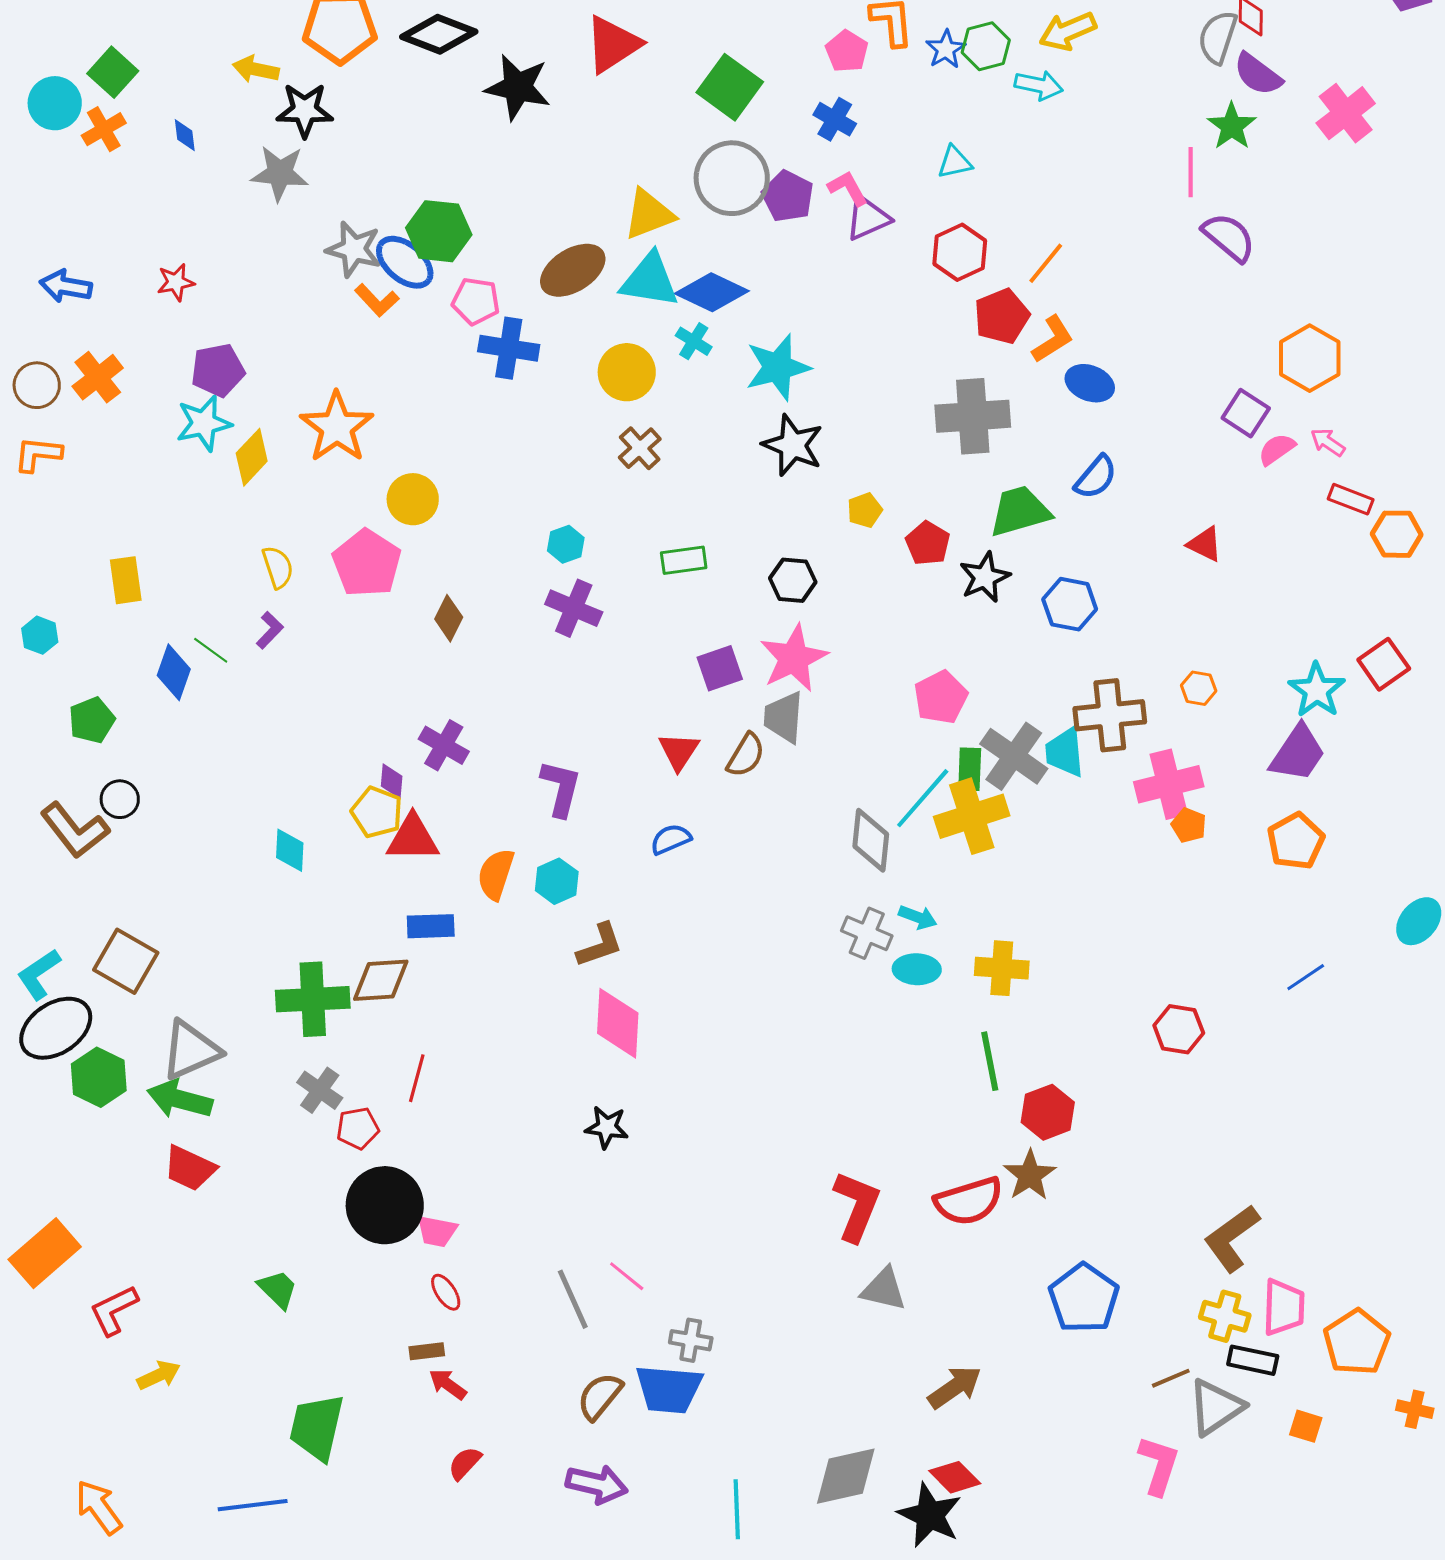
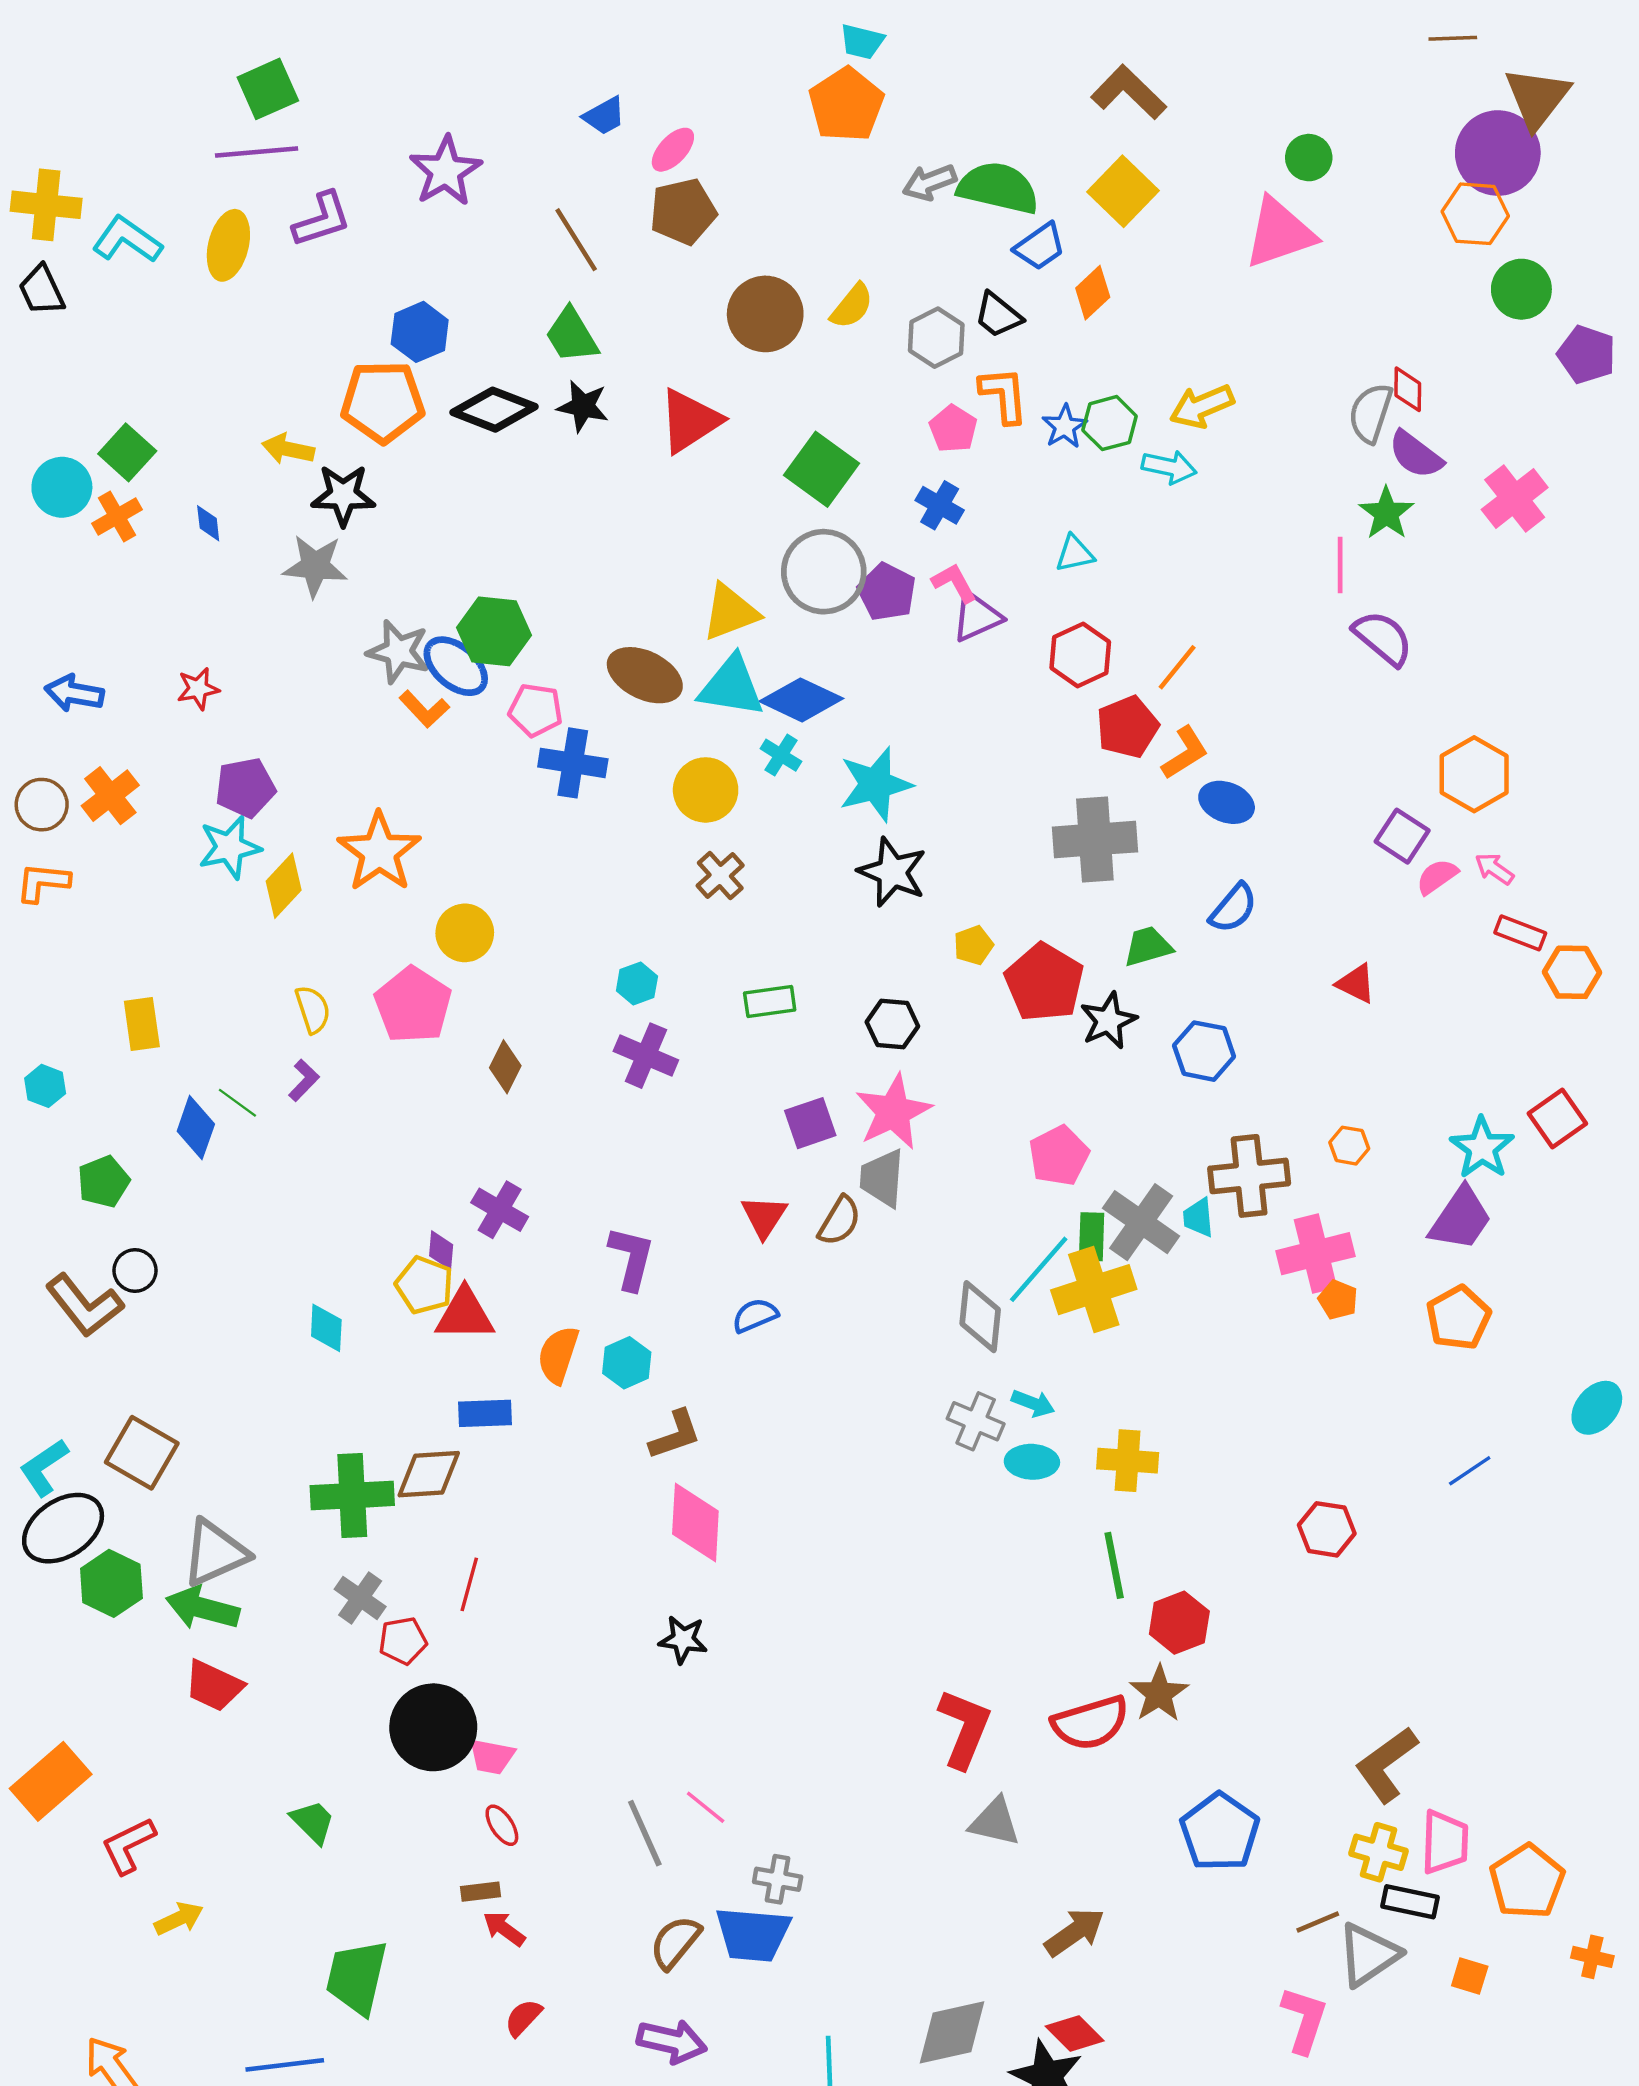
black star: (518, 87) -> (583, 406), moved, size x0.7
brown ellipse: (573, 270) -> (645, 675), turned 58
green trapezoid: (1020, 511) -> (1148, 946), size x0.7
red pentagon: (928, 543) -> (1044, 982), size x1.6
cyan trapezoid: (1065, 752) -> (1198, 1218), size x0.7

